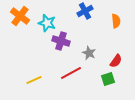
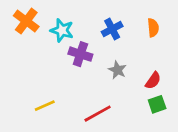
blue cross: (85, 11) -> (112, 29), moved
red line: (71, 73) -> (98, 114), moved
green square: (108, 79) -> (157, 104), moved

